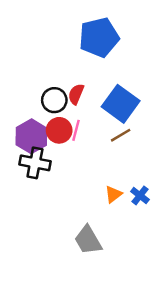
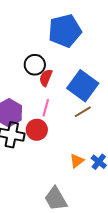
black circle: (54, 100) -> (35, 65), moved
red circle: (59, 130) -> (37, 130), moved

